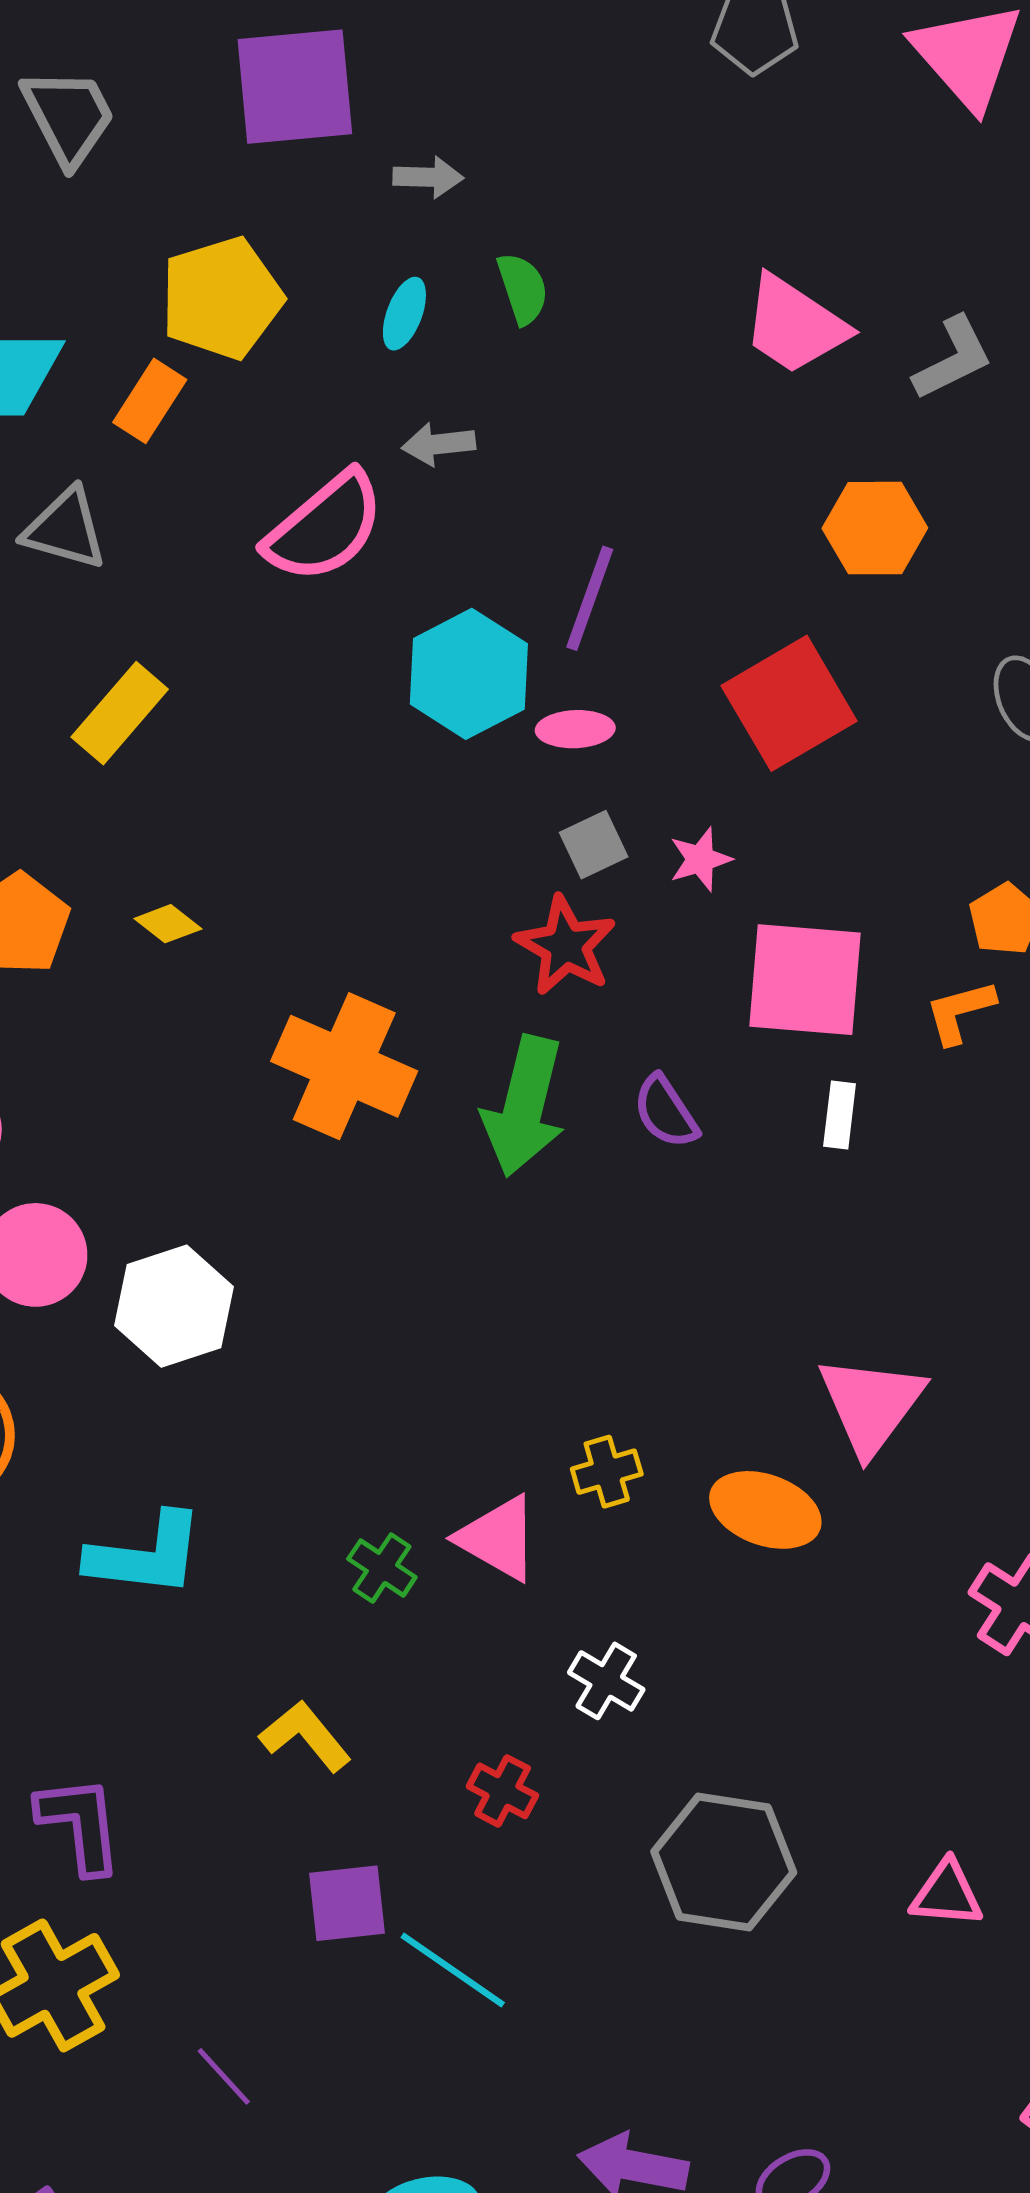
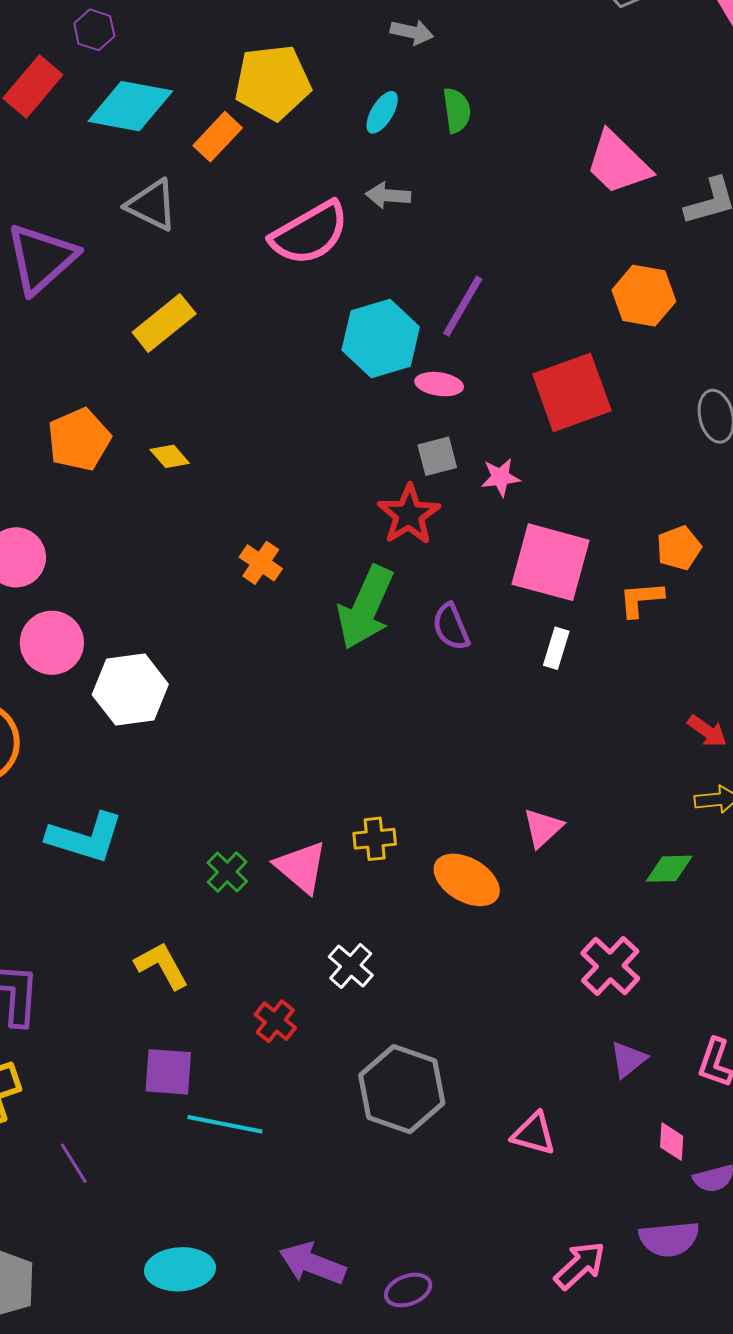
orange cross: (344, 1066) -> (261, 563), size x0.5
pink triangle: (871, 1405) -> (543, 828), size x0.6
cyan line: (453, 1970) -> (225, 1124), turned -34

